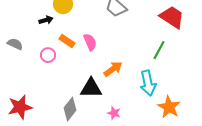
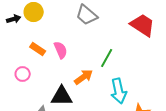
black arrow: (46, 20) -> (14, 19), moved
green line: (159, 50) -> (107, 58), moved
pink circle: (48, 55) -> (23, 74), moved

